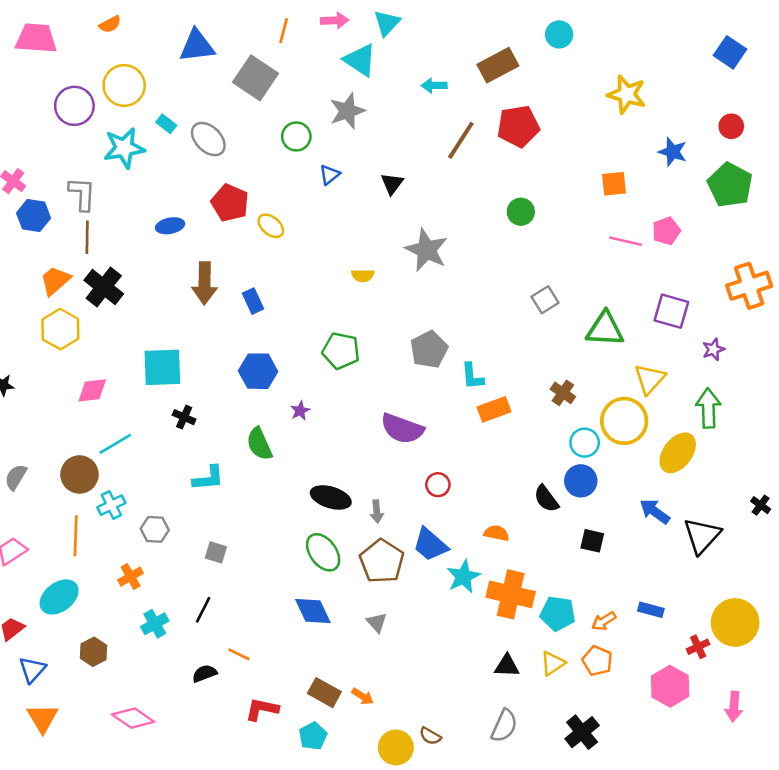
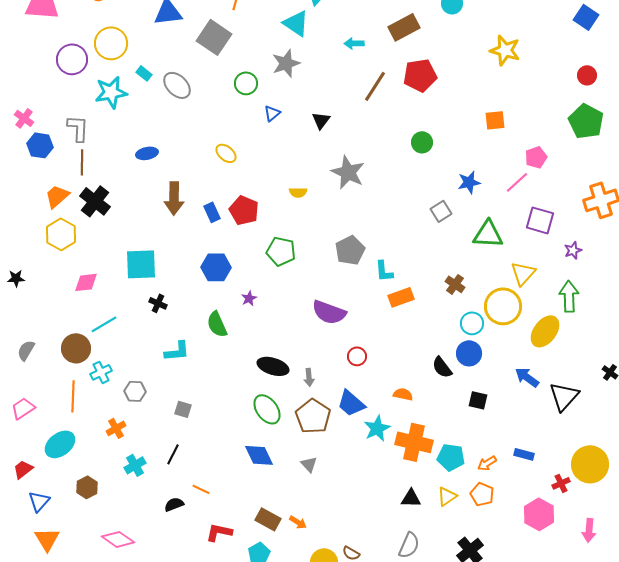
blue star: (673, 152) -> (469, 182), moved, turned -30
red pentagon: (230, 203) -> (244, 210), moved
pink line: (625, 241) -> (517, 182), moved, turned -55

